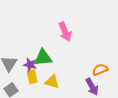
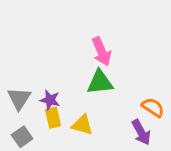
green triangle: (43, 58) -> (100, 82), moved
orange semicircle: (100, 70) -> (153, 107), turned 56

